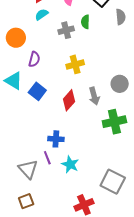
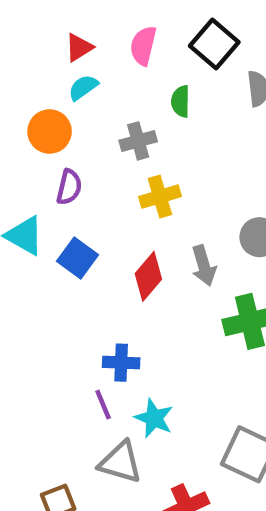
gray cross: (66, 30) -> (138, 141), moved
orange circle: (16, 38) -> (50, 132), moved
gray triangle: (28, 169) -> (120, 462), moved, turned -30

